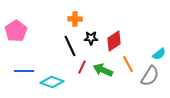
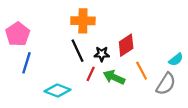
orange cross: (75, 19) -> (83, 21), size x1.5
black star: (91, 38) -> (102, 54), moved
blue line: (24, 71) -> (27, 63), moved, turned -72

